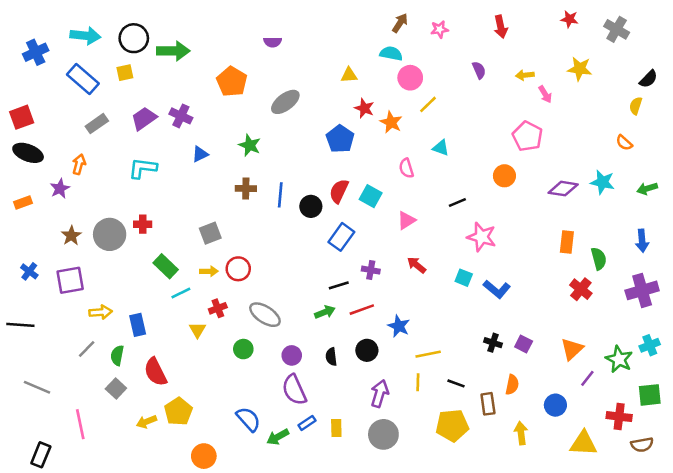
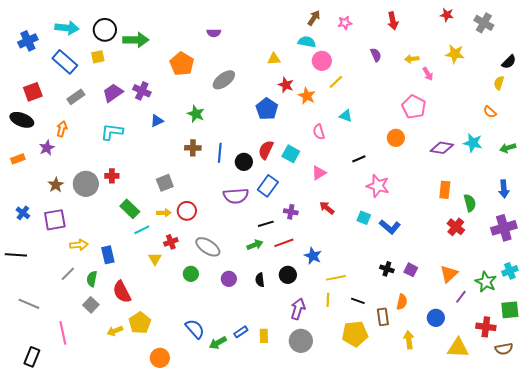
red square: (22, 117) -> (33, 92), moved
purple semicircle: (294, 390) -> (236, 196), moved, turned -70

